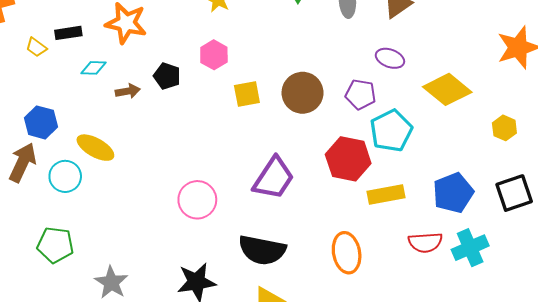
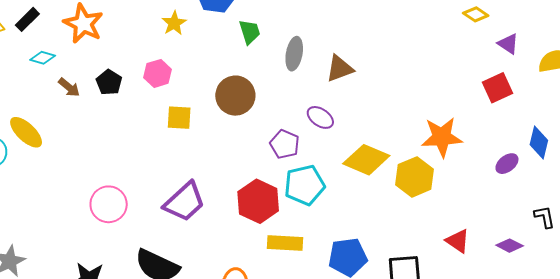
black rectangle: (68, 33) -> (27, 19), turned -50
yellow diamond: (447, 89) -> (366, 160), turned -30
brown arrow: (128, 91) -> (69, 87), turned 35
brown circle: (303, 93) -> (235, 96), moved
yellow hexagon: (504, 128) -> (415, 177), moved, size x1.6

